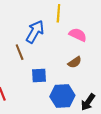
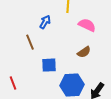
blue arrow: (35, 32) -> (45, 22), size x0.6

